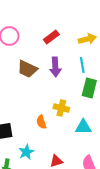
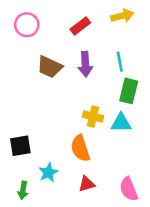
yellow arrow: (87, 39) -> (122, 16), moved
orange semicircle: (41, 122) -> (80, 148), moved, size x1.5
cyan triangle: (83, 127) -> (121, 123), moved

